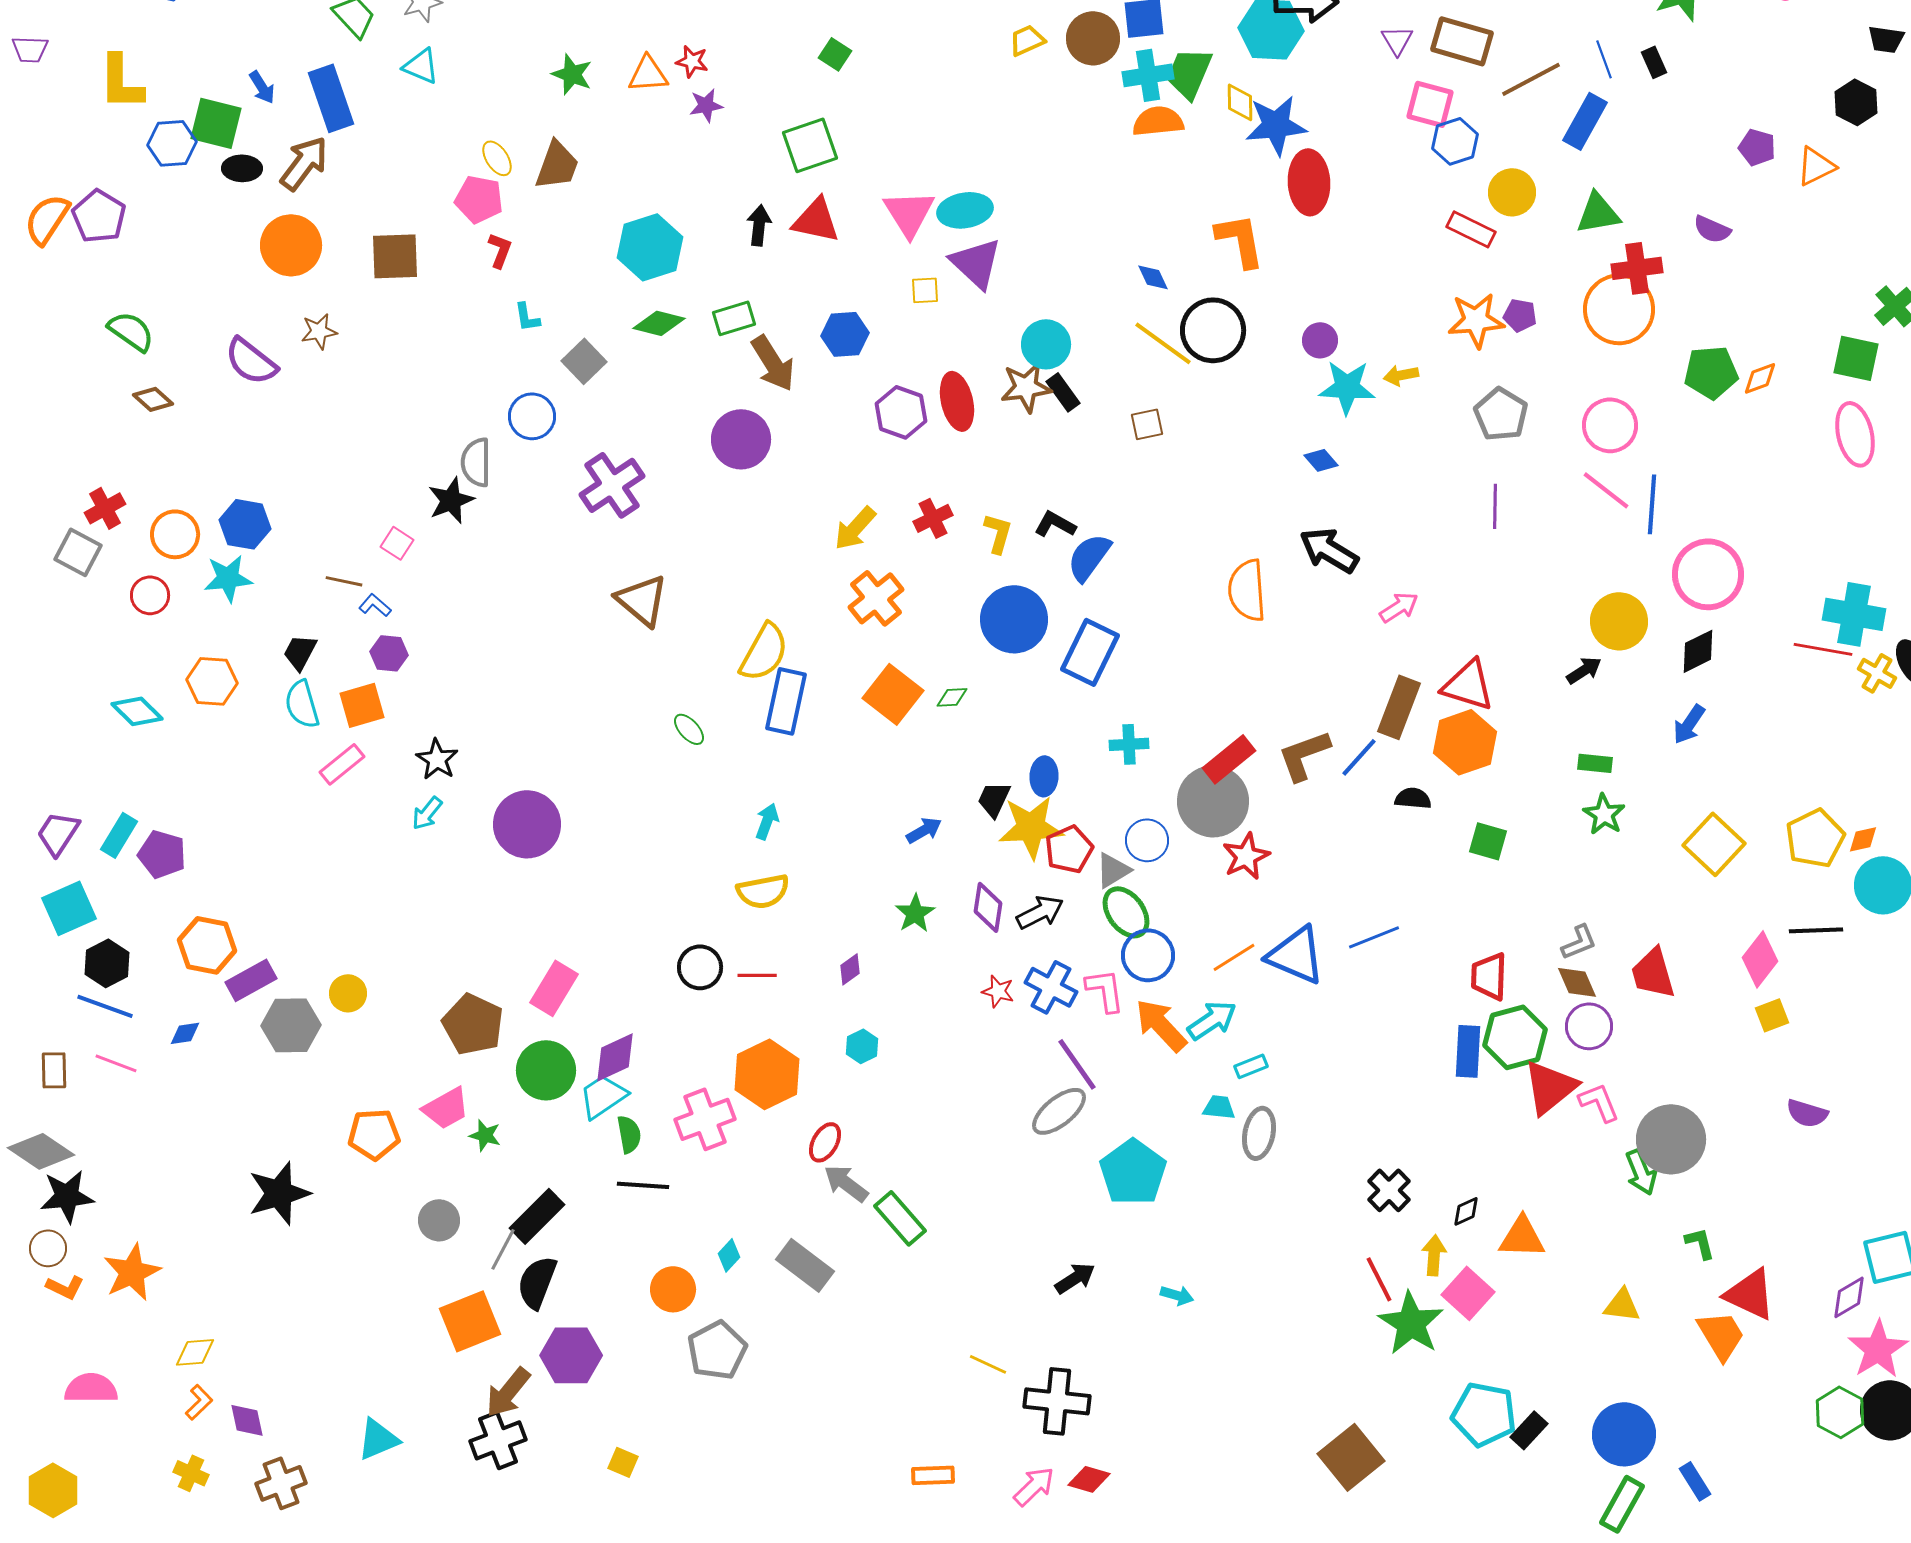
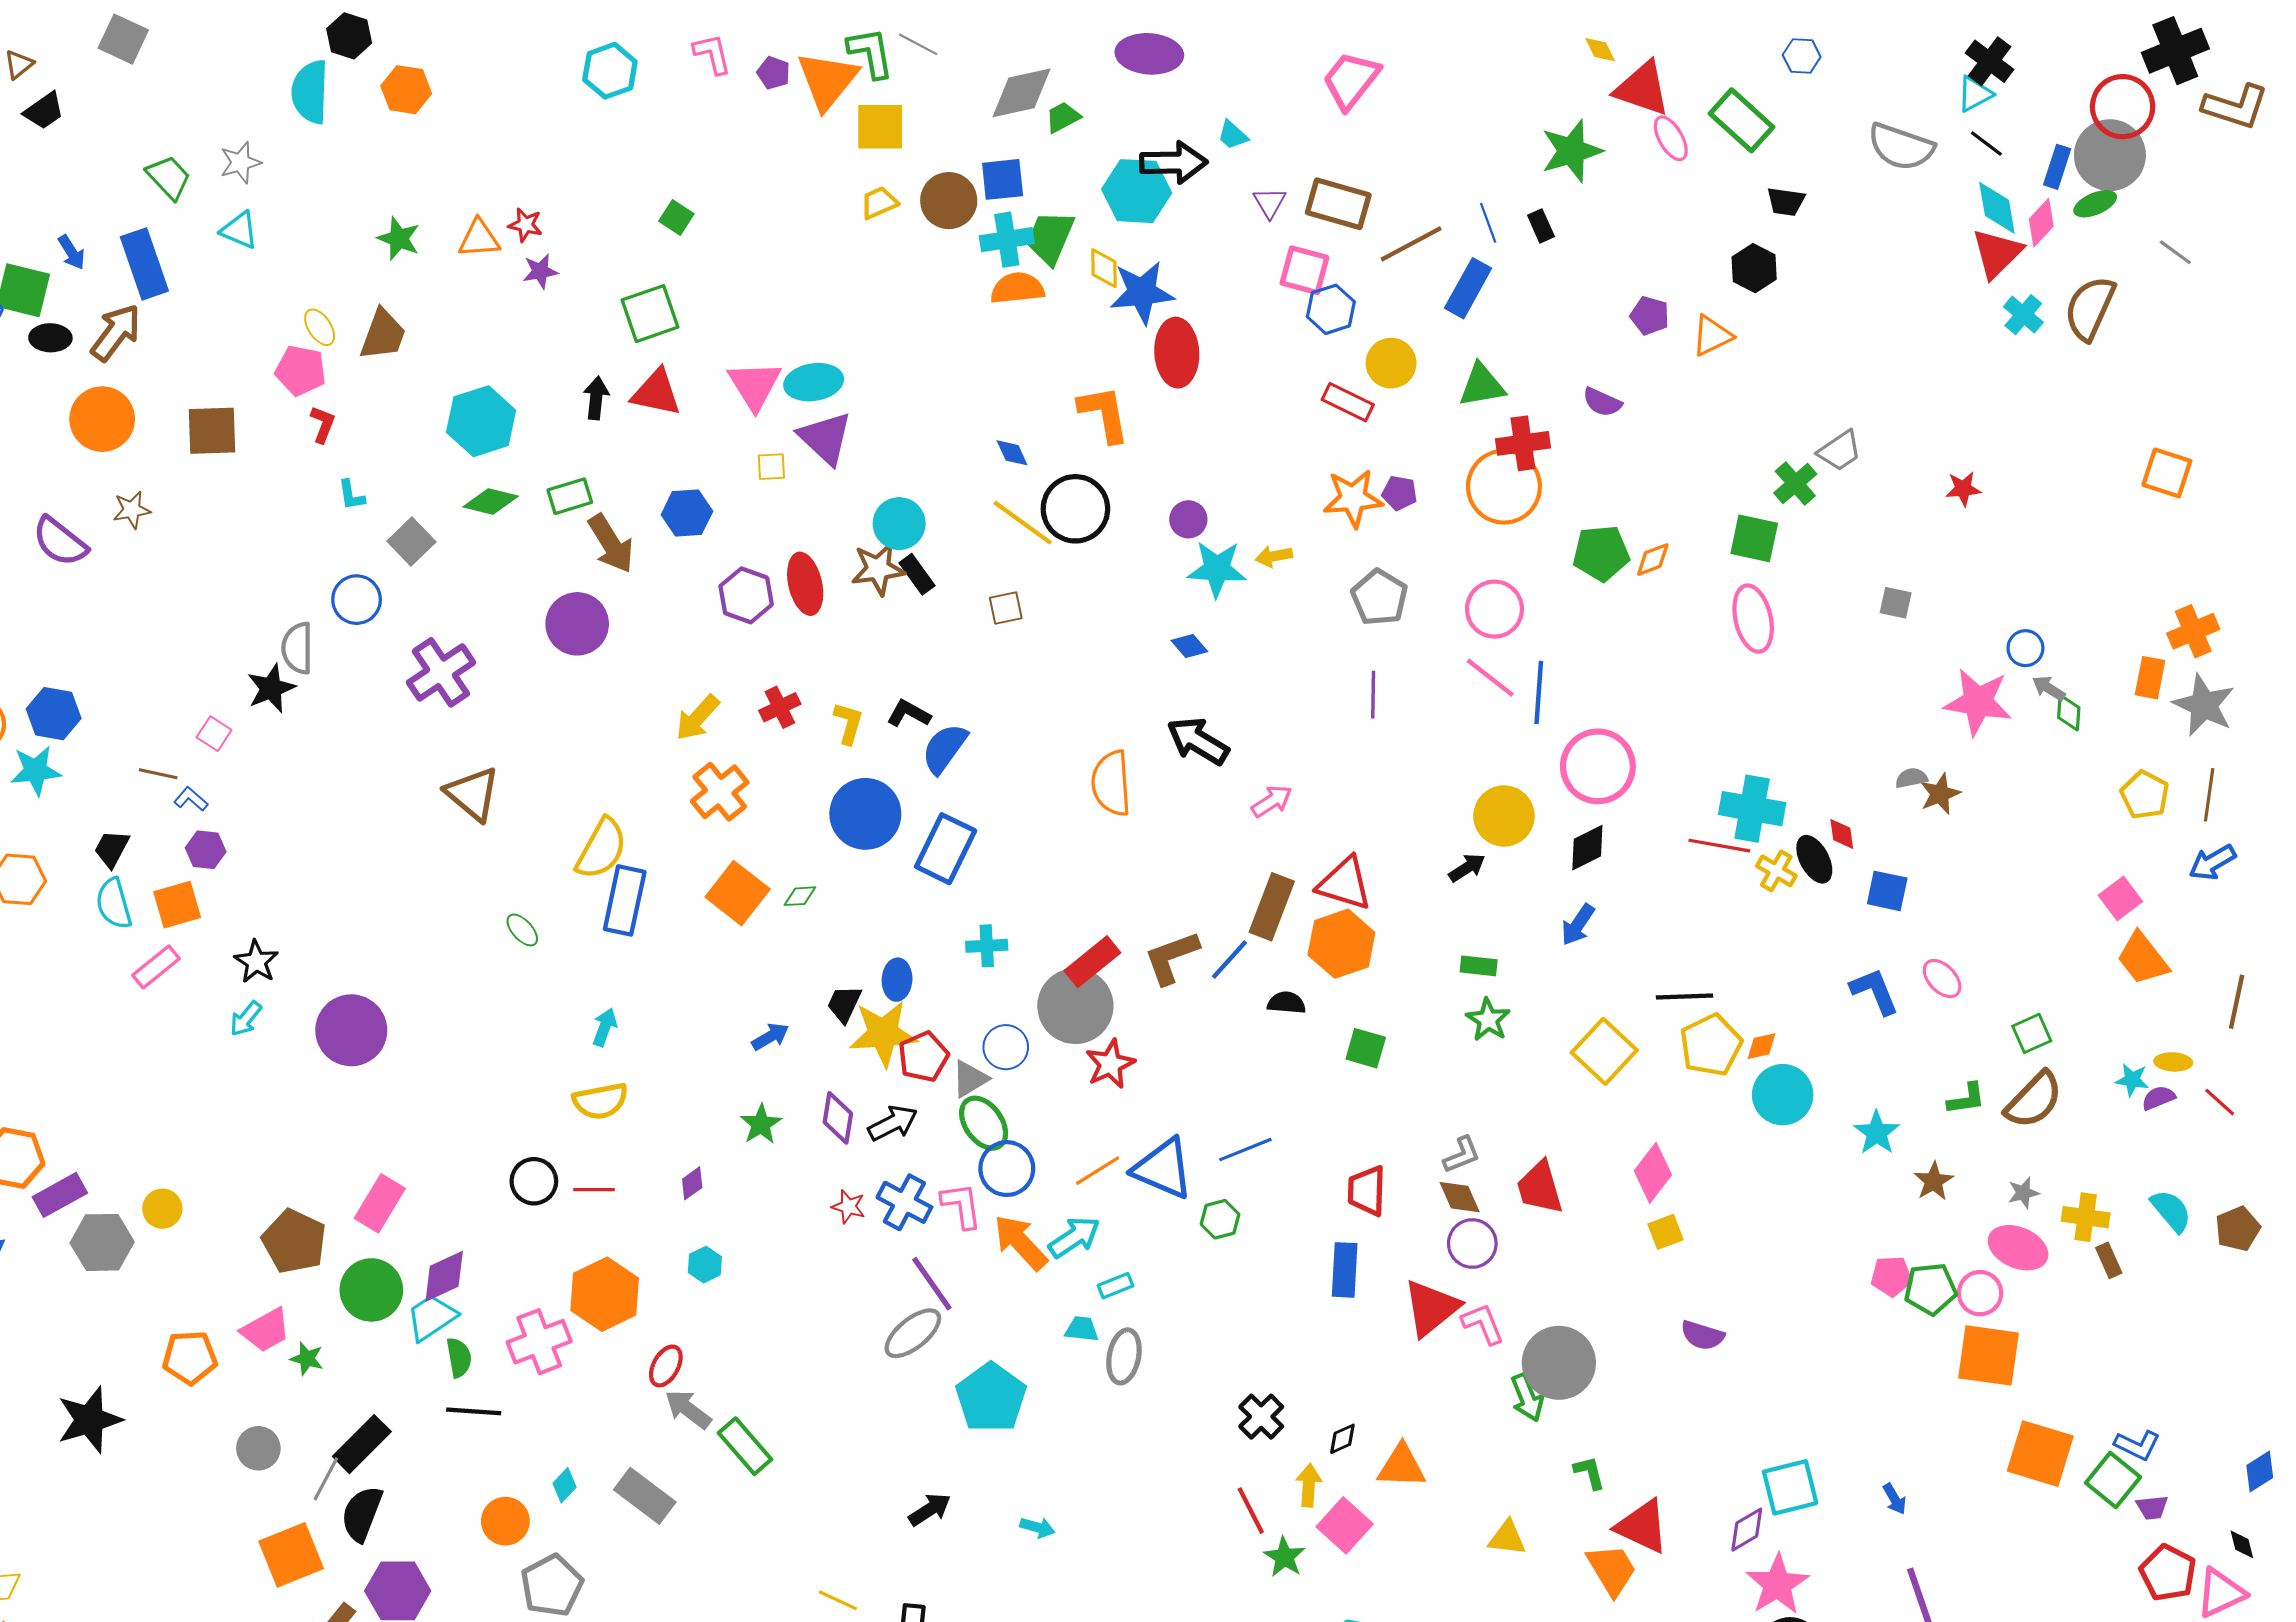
black line: (1816, 930) -> (1684, 996), moved
green hexagon: (1515, 1037) -> (1220, 1219), moved, size x0.6
green star: (1411, 1323) -> (1284, 1557), size x0.6

